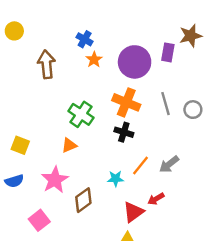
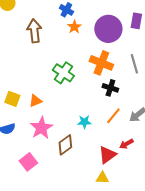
black cross: (124, 132) -> (110, 88), moved
orange triangle: (69, 145) -> (35, 101), moved
cyan star: (116, 179) -> (84, 122), moved

